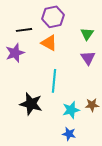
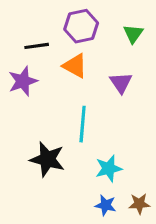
green triangle: (87, 34) -> (133, 34), moved
purple triangle: (88, 58) -> (121, 83), moved
brown star: (92, 105) -> (139, 204), moved

